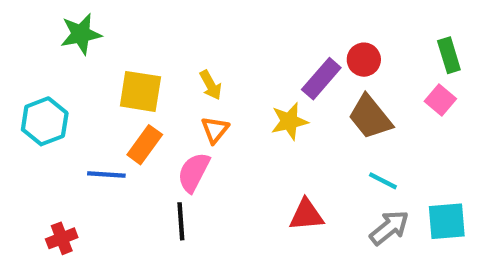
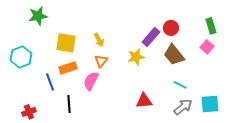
orange rectangle: (145, 145) -> (68, 68), turned 36
blue line: (106, 174) -> (50, 82), turned 66
black line: (181, 221) -> (69, 104), moved

